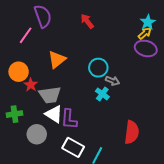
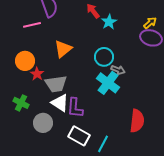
cyan star: (148, 22) -> (109, 22), moved
pink line: (26, 35) -> (32, 25), turned 42
cyan cross: (102, 94) -> (108, 83), size x1.6
green cross: (15, 114) -> (21, 103), turned 35

